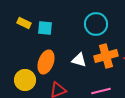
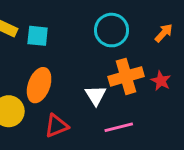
white triangle: (79, 60) -> (96, 95), moved, turned 42

